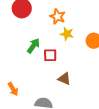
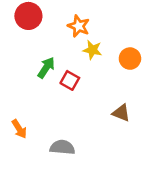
red square: (50, 55) -> (70, 80), turned 32
brown triangle: (64, 79) -> (121, 113), moved

